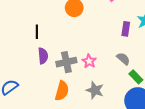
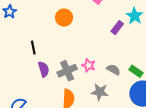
purple rectangle: (126, 29) -> (117, 28), turned 40
gray semicircle: (123, 59) -> (114, 70), moved

